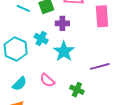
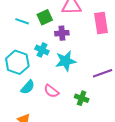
cyan star: (64, 51) -> (66, 61), turned 30
cyan semicircle: (19, 84) -> (28, 87), moved

